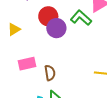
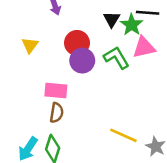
yellow triangle: (14, 29) -> (30, 45), turned -40
pink rectangle: (27, 64) -> (56, 91), moved

